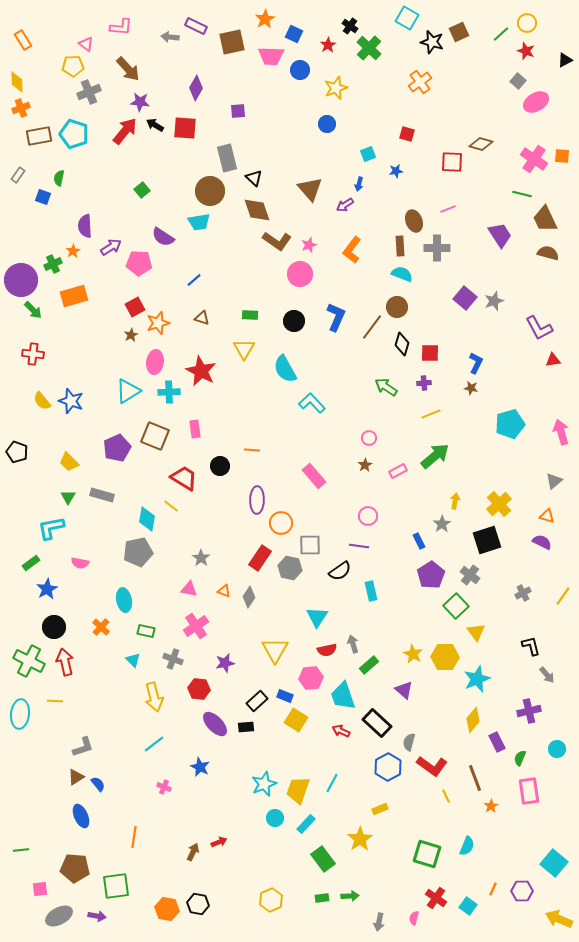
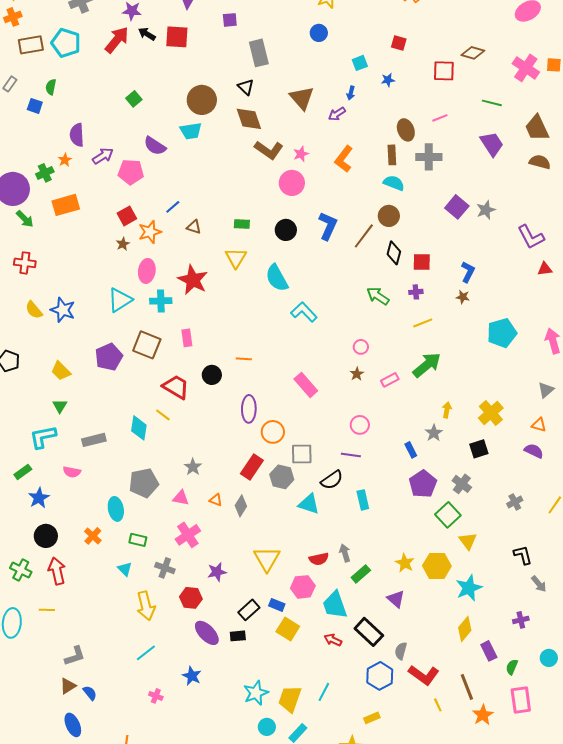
gray rectangle: (227, 158) -> (259, 53), moved
green line: (522, 194) -> (492, 103), moved
blue line: (194, 280) -> (173, 207), moved
gray rectangle: (102, 495) -> (94, 440), moved, turned -30
black square: (487, 540) -> (479, 449), size x0.7
gray pentagon: (138, 552) -> (144, 483), moved
cyan triangle: (317, 617) -> (309, 504), moved, turned -45
green cross: (29, 661) -> (21, 570), size x0.7
purple cross: (529, 711) -> (521, 620), size x0.7
orange star: (491, 806) -> (483, 715), size x1.5

